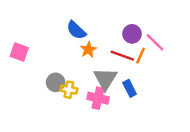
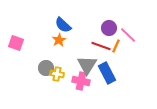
orange star: (88, 50) -> (59, 40), moved
blue rectangle: (130, 88) -> (107, 73), size x1.5

